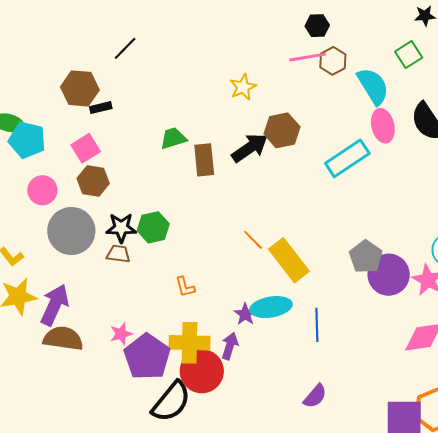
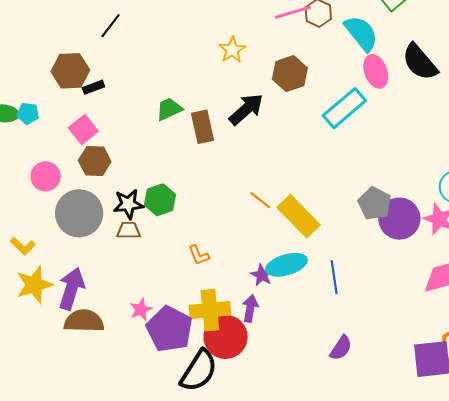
brown hexagon: (282, 130) -> (290, 74), moved
cyan pentagon: (27, 140) -> (28, 113), moved, size x0.6

